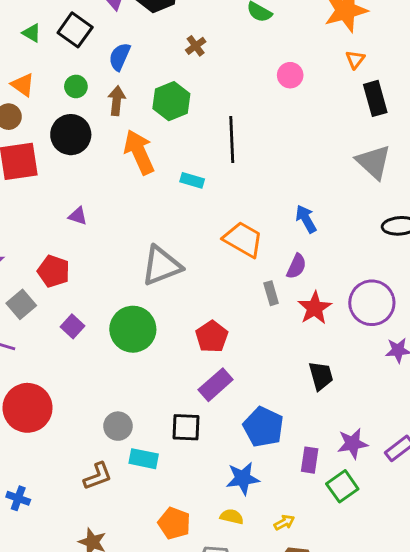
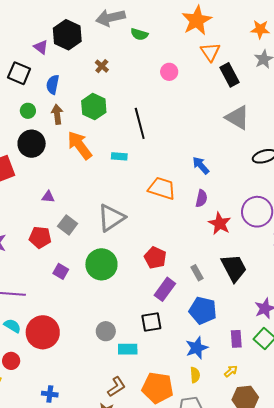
orange triangle: (355, 59) -> (210, 52), size x1.5
gray rectangle: (271, 293) -> (197, 273), moved
gray square: (21, 304) -> (68, 225), moved
black trapezoid: (321, 376) -> (234, 268), size x1.4
purple rectangle: (310, 460) -> (236, 339), moved
brown L-shape: (98, 476) -> (116, 387), moved
yellow semicircle: (232, 517) -> (195, 375), turned 84
orange pentagon: (174, 523) -> (158, 388), size x1.4

